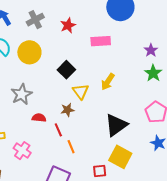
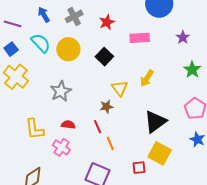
purple star: (151, 50) -> (183, 37), moved
black square: (66, 70) -> (104, 57), moved
red semicircle: (39, 118) -> (68, 125), moved

